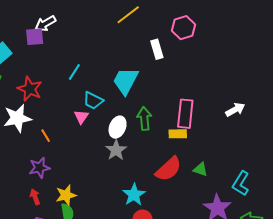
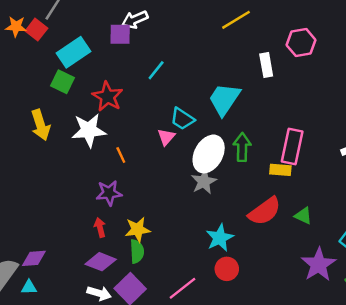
cyan line: (74, 72) -> (156, 70), moved
white ellipse: (118, 127) -> (209, 154), size x1.4

